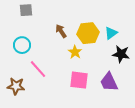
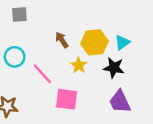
black star: (121, 54) -> (114, 68), moved
pink line: (38, 69) -> (42, 74), moved
pink square: (79, 80) -> (67, 99), moved

